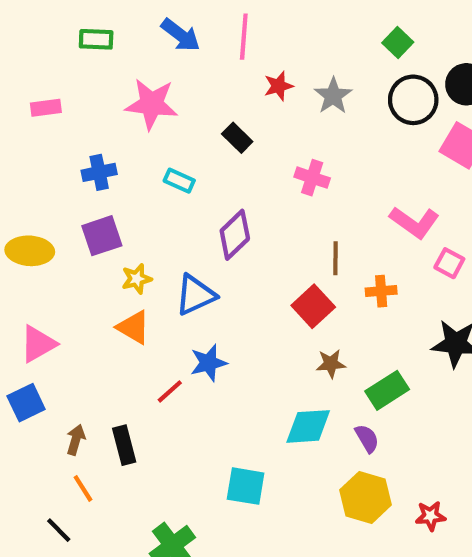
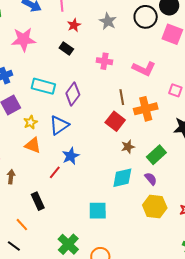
red star: (279, 86) -> (74, 25), moved
cyan rectangle: (179, 181) -> (43, 86), moved, size x1.6
pink L-shape: (414, 222) -> (144, 69), moved
orange cross: (381, 291) -> (146, 109), size x1.6
brown arrow: (76, 440) -> (11, 177), moved

